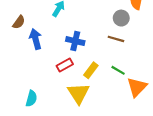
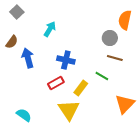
brown line: (116, 39) -> (115, 58), moved
green line: (118, 70) -> (102, 76), moved
cyan semicircle: (31, 99) -> (24, 115), turned -70

